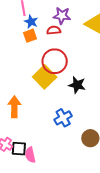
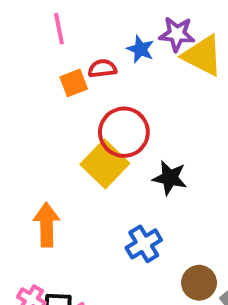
purple star: (62, 16) -> (177, 34), moved
blue star: (31, 22) -> (140, 49), moved
red semicircle: (54, 30) -> (102, 68), moved

